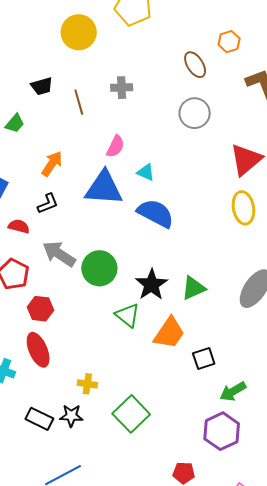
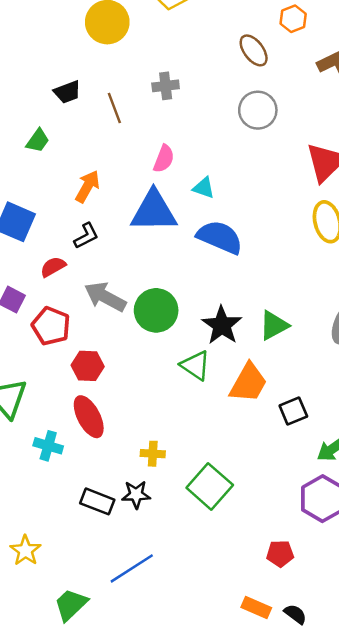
red semicircle: (19, 226) -> (53, 267), turned -40

